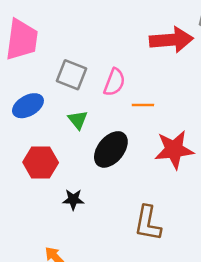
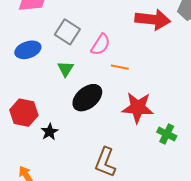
red hexagon: (41, 162) -> (24, 113), moved
black star: (73, 199) -> (50, 132), turned 30

